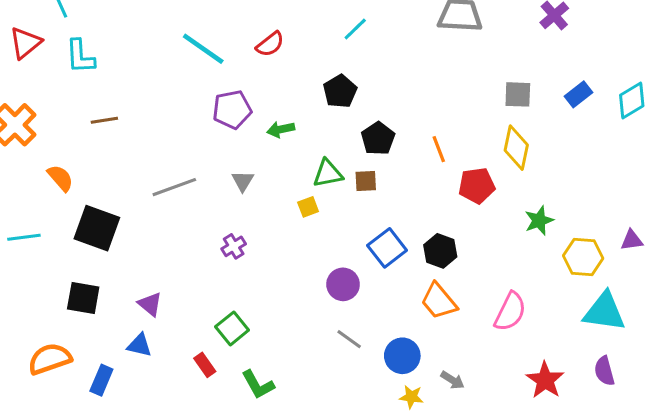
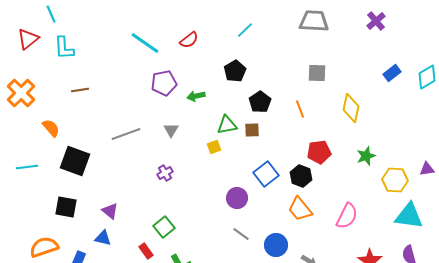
gray square: (518, 94) -> (317, 73), moved
red pentagon: (477, 186) -> (319, 152), moved

